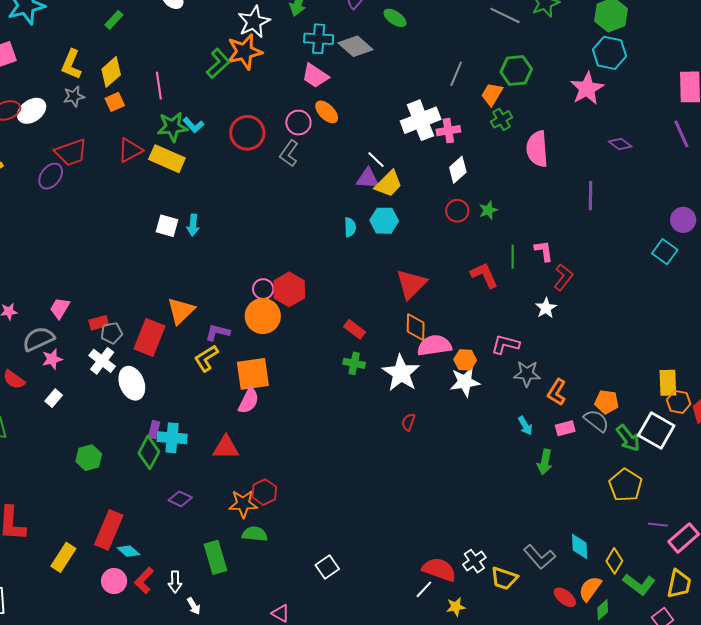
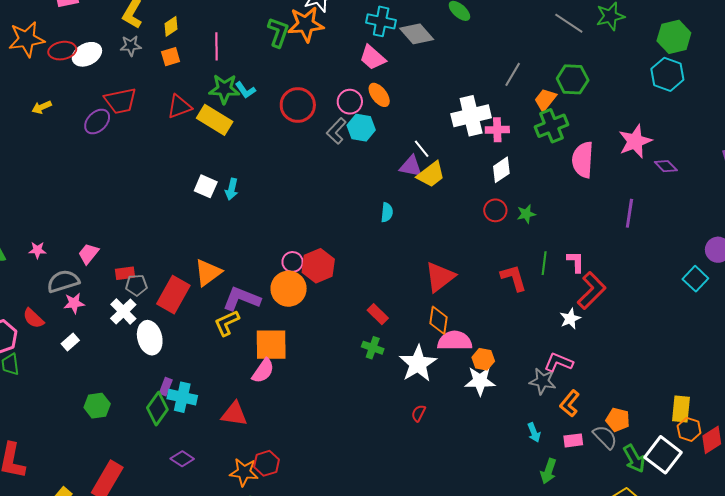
green L-shape: (218, 63) -> (278, 32), turned -36
yellow diamond: (111, 72) -> (171, 26), size x0.7
pink star: (587, 89) -> (635, 141), moved
green cross: (502, 119) -> (551, 126), size x1.5
cyan hexagon: (384, 221) -> (361, 128), moved
red L-shape: (563, 277) -> (592, 290), size x1.4
purple L-shape: (218, 332) -> (241, 299), size x1.5
pink L-shape: (505, 344) -> (559, 362), moved

